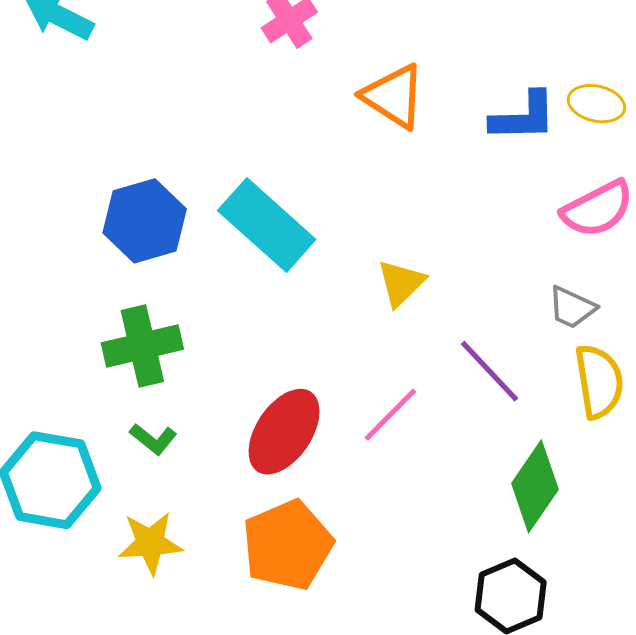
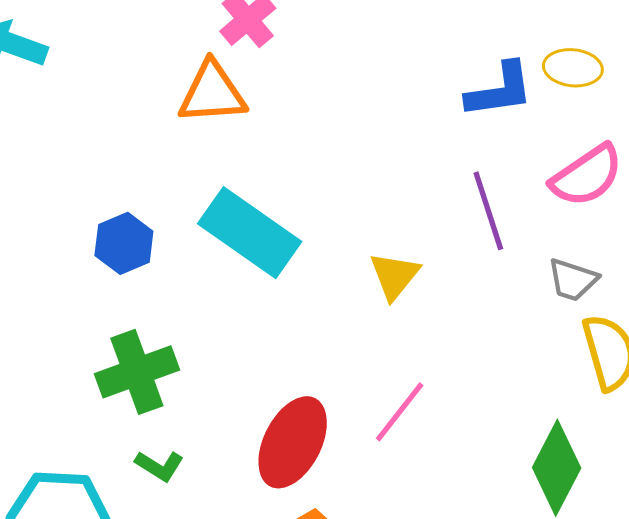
orange triangle: (393, 96) -> (212, 93), moved, turned -30
blue hexagon: (145, 221) -> (124, 243), size x0.7
purple line: (489, 371) -> (488, 211), moved, turned 32

